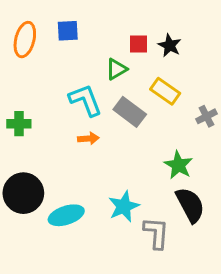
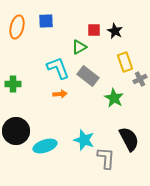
yellow rectangle: (165, 91) -> (125, 62), moved, turned 36
green star: (178, 165) -> (114, 98), moved
cyan star: (124, 206) -> (84, 140), turned -30

